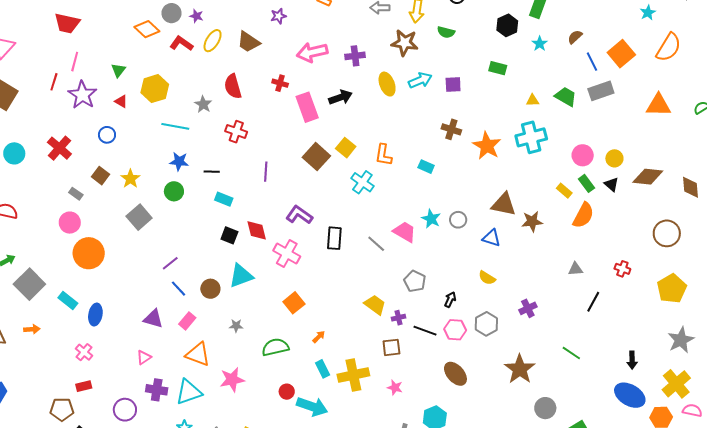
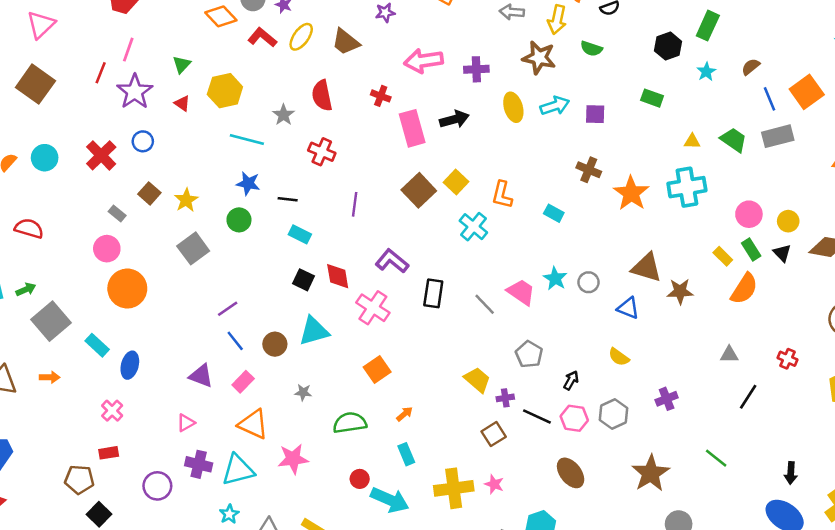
blue circle: (107, 135) -> (143, 141), moved
brown square: (391, 347) -> (494, 434), turned -30
yellow cross: (353, 375) -> (454, 488), moved

